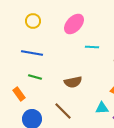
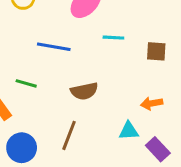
blue line: (32, 53) -> (54, 47), moved
brown line: (63, 111) -> (69, 135), turned 66

